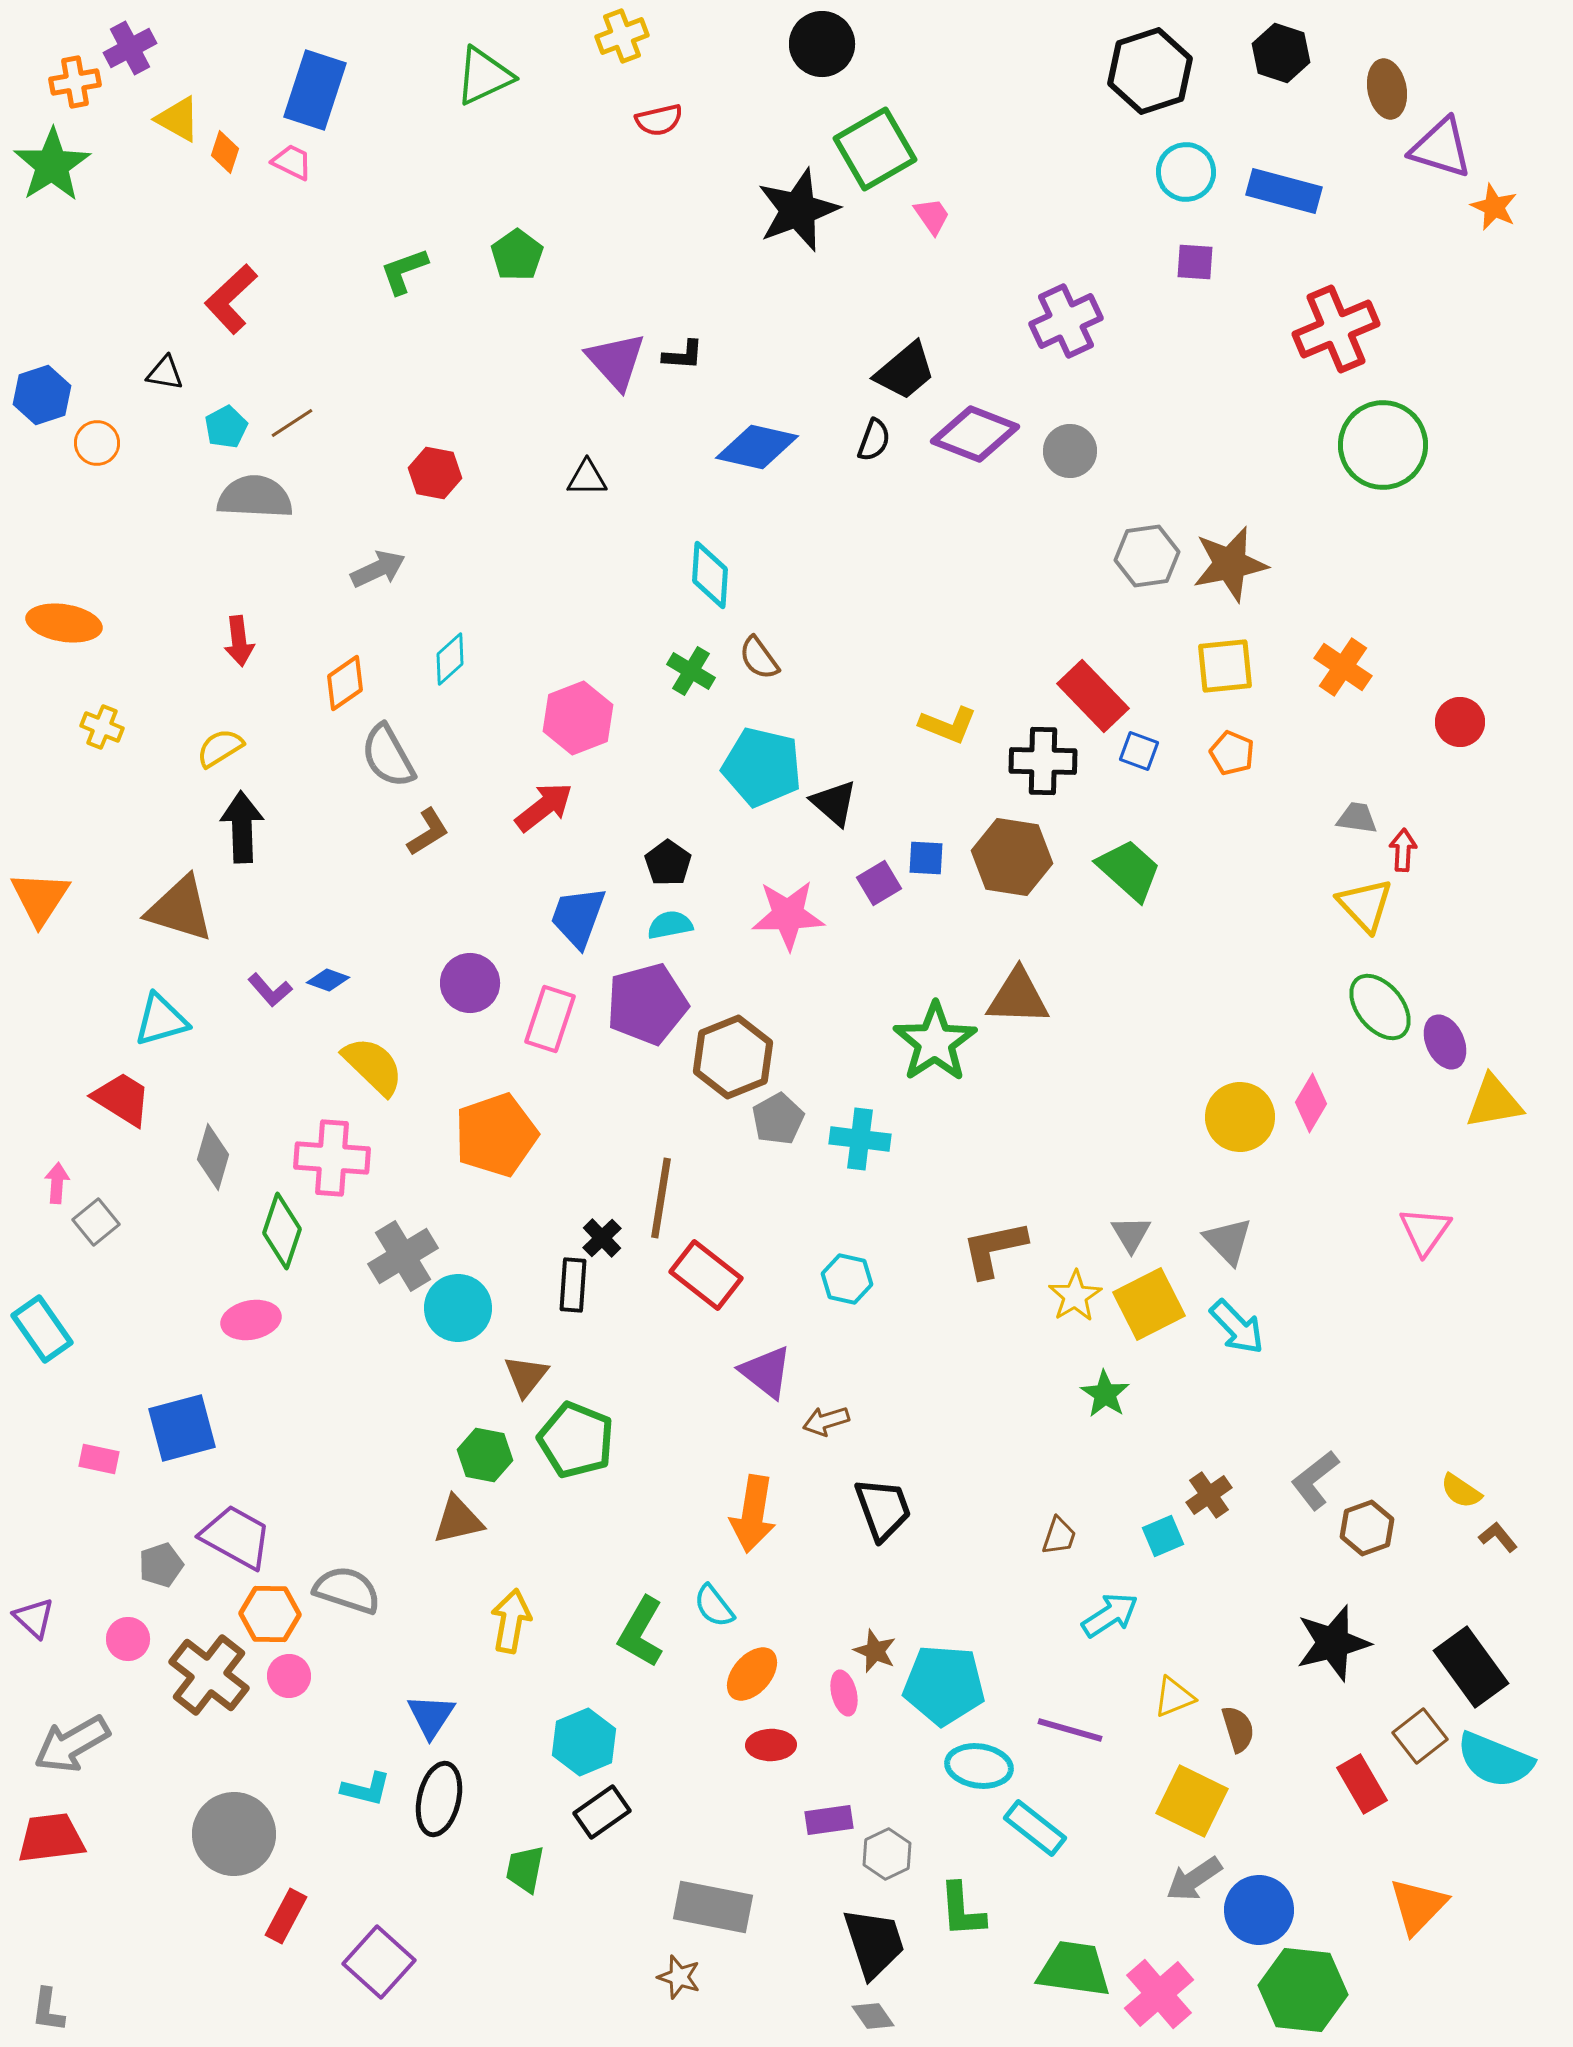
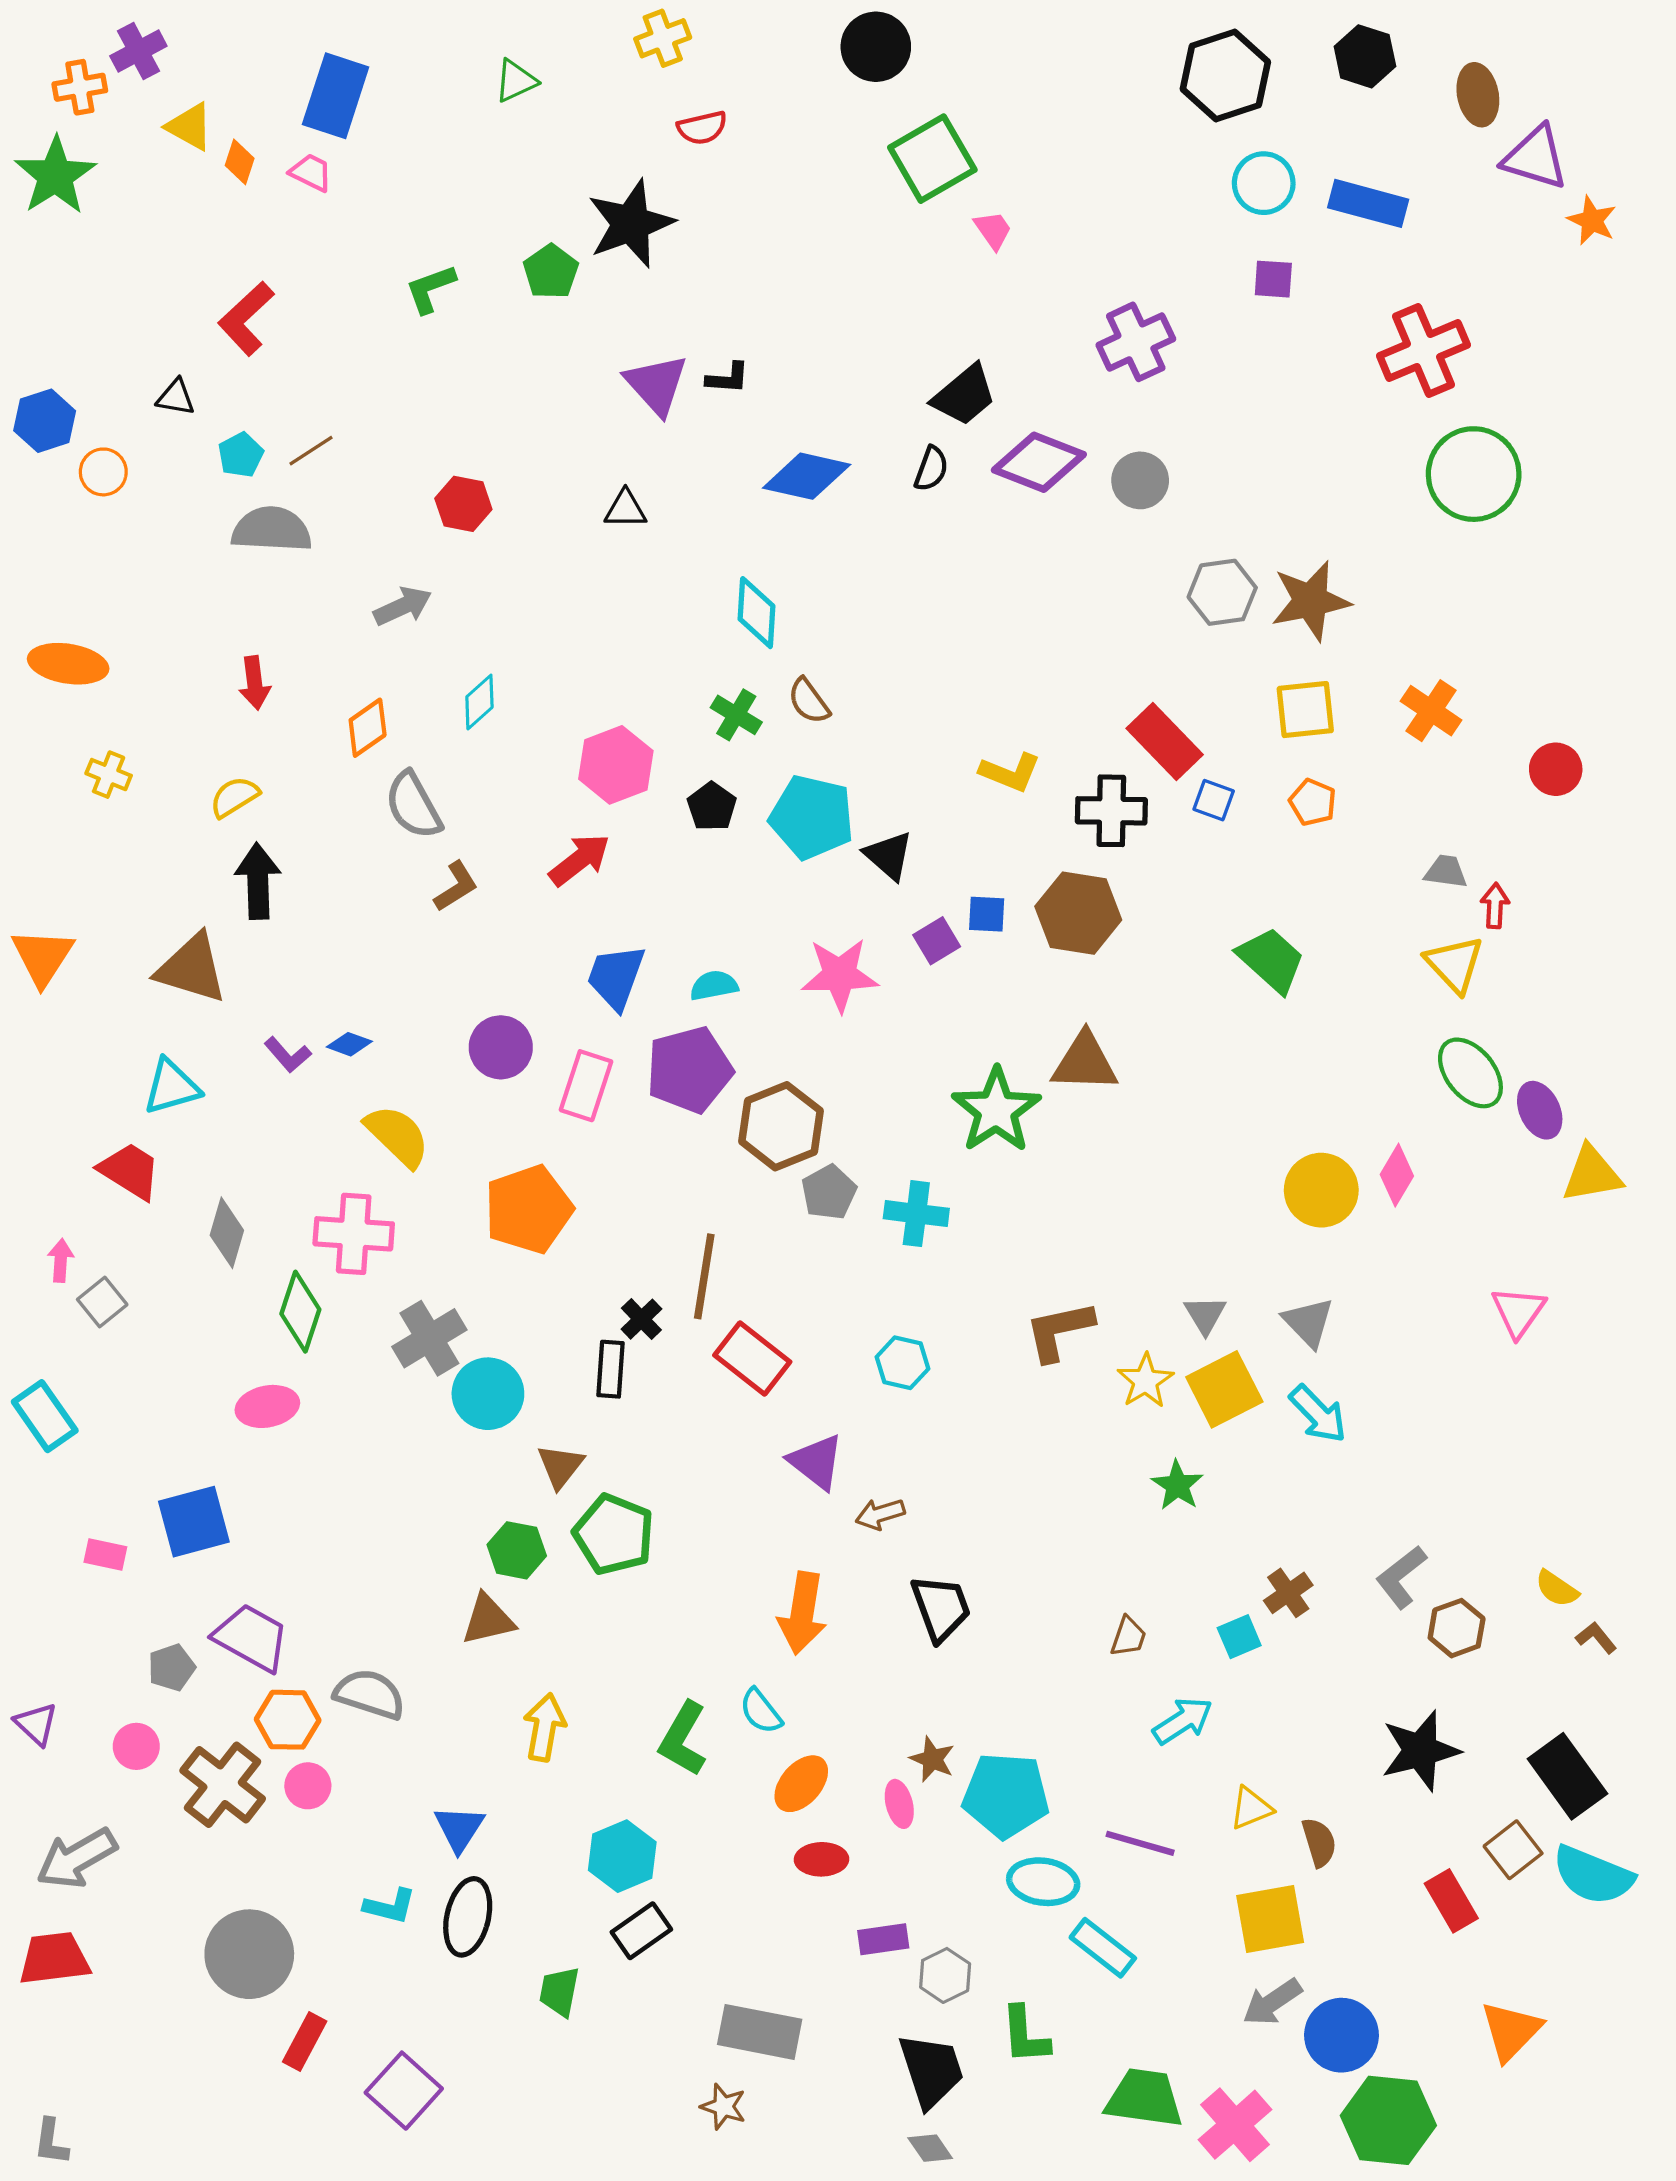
green triangle: (484, 76) -> (516, 81), size x0.7
black star: (798, 210) -> (631, 224), moved
black pentagon: (668, 863) -> (712, 807), moved
green trapezoid: (1129, 870) -> (1271, 960), moved
yellow square: (1192, 1801) -> (1270, 1919), turned -36

